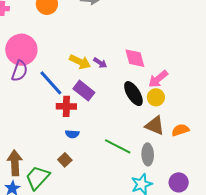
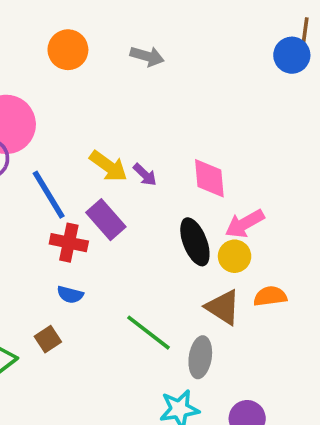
orange semicircle: (180, 130) -> (270, 296), moved

